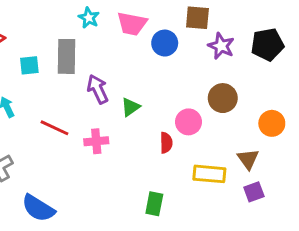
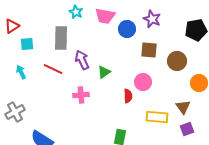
brown square: (197, 18) -> (149, 50), moved
purple star: (221, 46) -> (152, 19), moved
cyan square: (29, 65) -> (27, 44), moved
brown circle: (223, 98) -> (177, 61), moved
red line: (55, 128) -> (53, 69), moved

